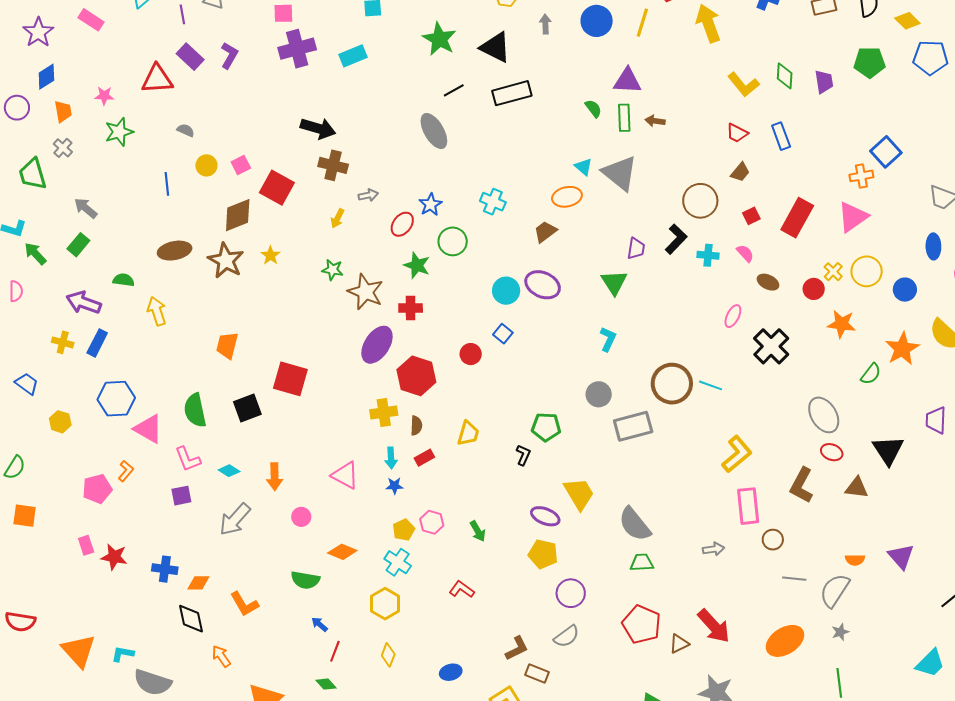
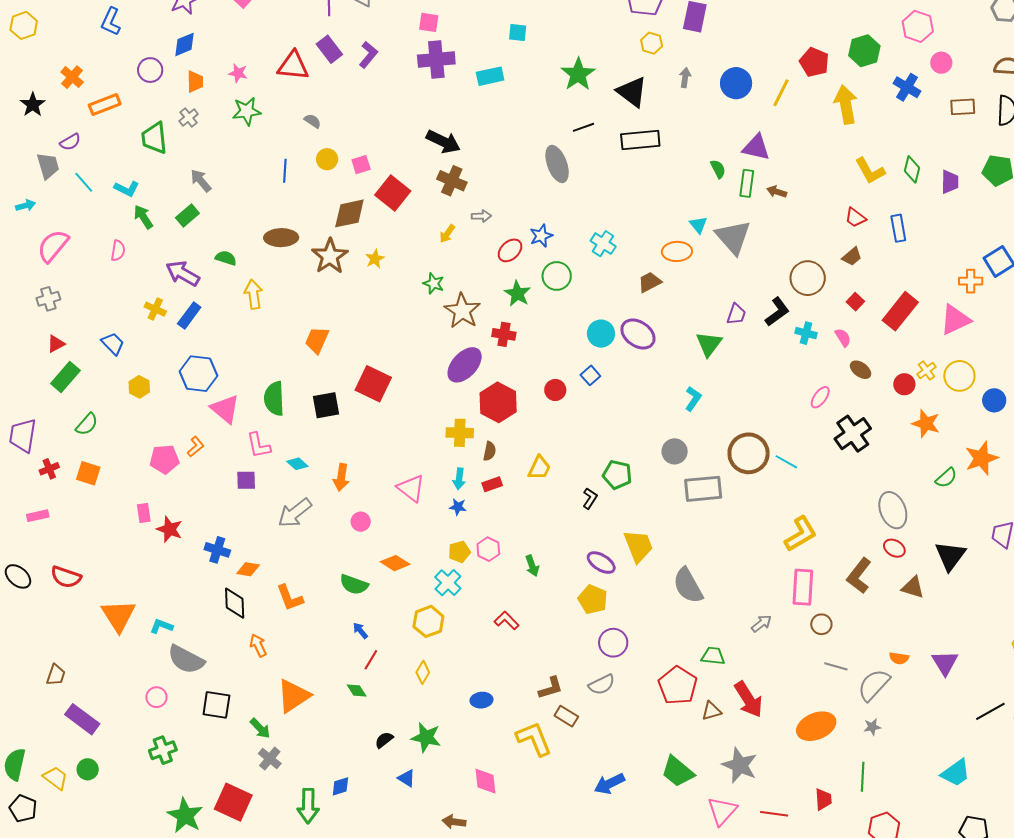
red square: (751, 216) -> (855, 302), turned -30
gray arrow: (714, 549) -> (761, 624), turned -40
green trapezoid: (642, 563) -> (713, 656), moved

